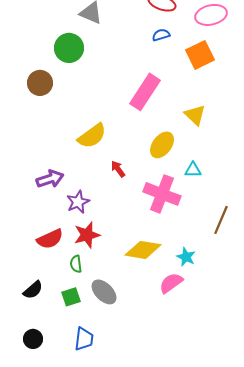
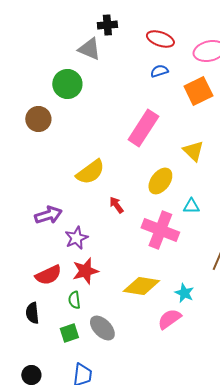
black semicircle: (33, 290) -> (32, 313), moved, turned 125

